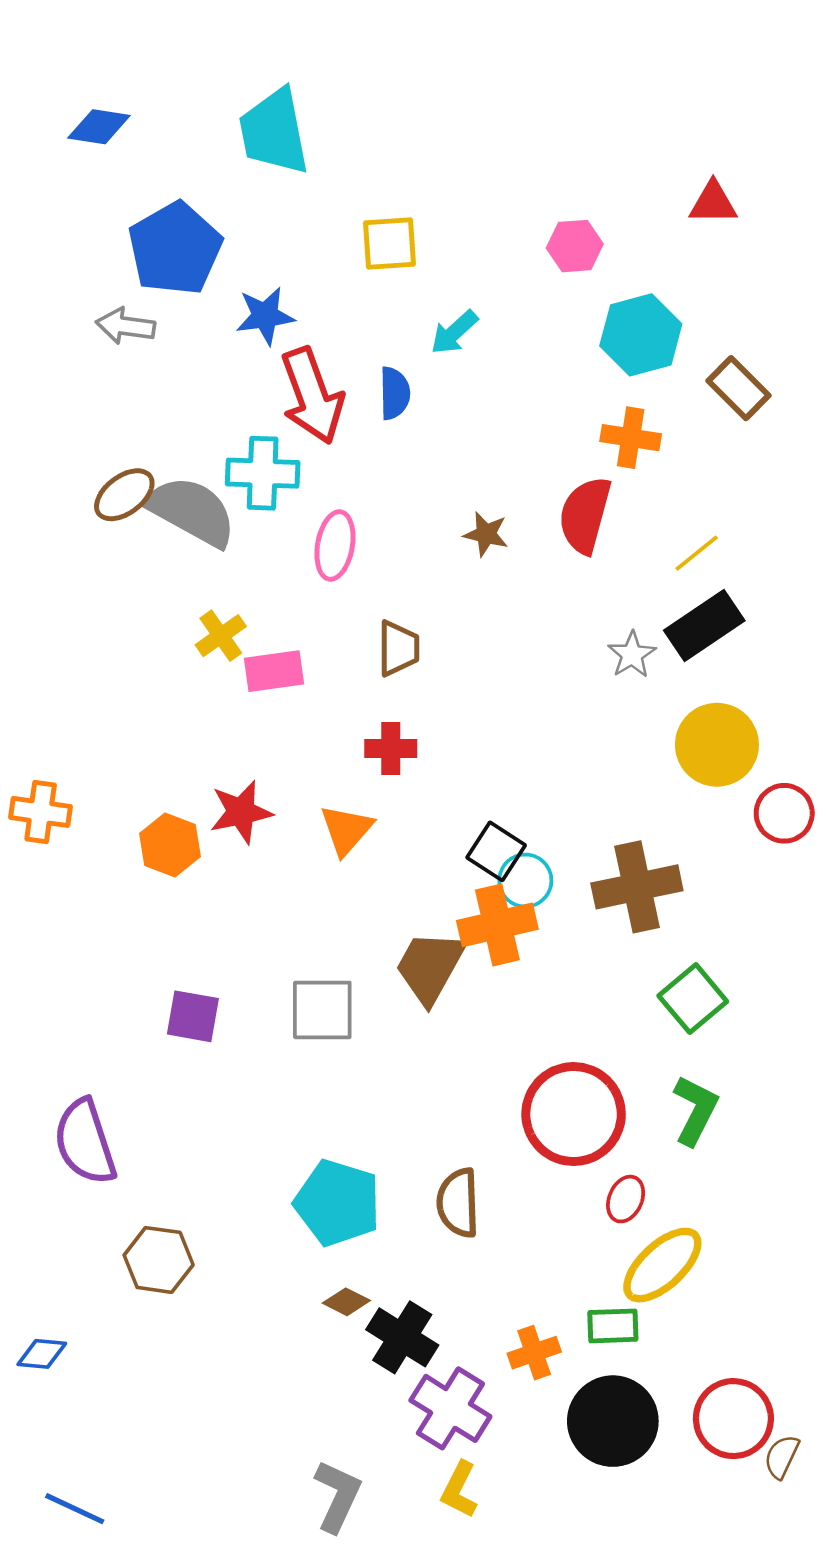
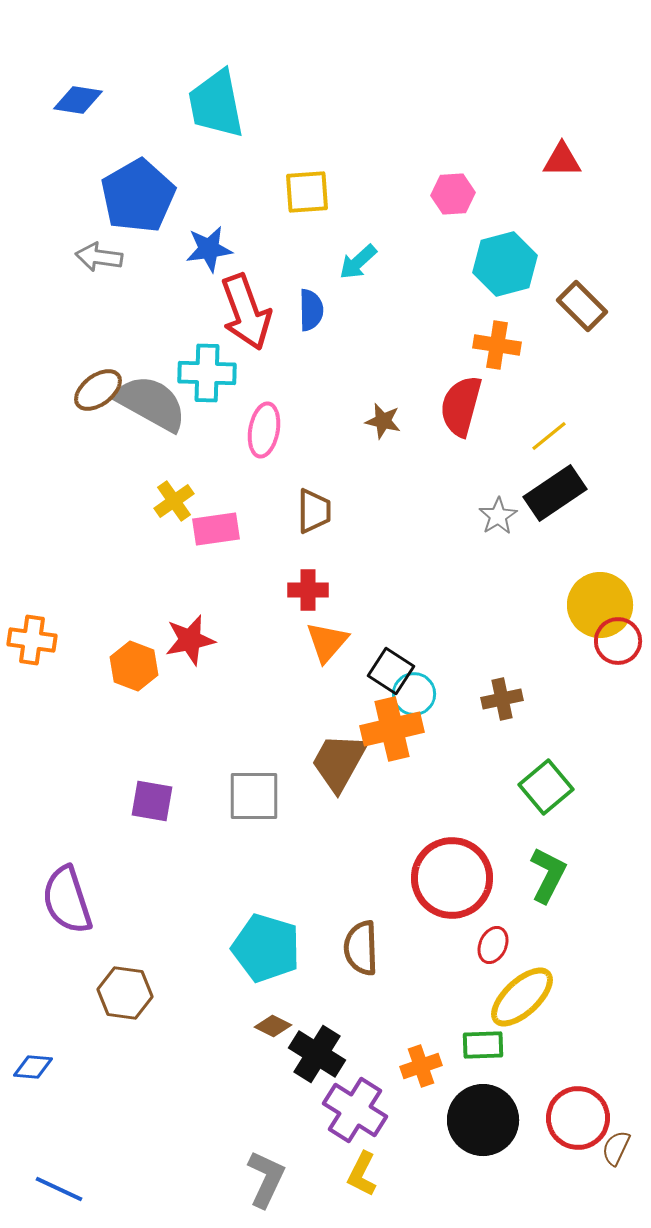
yellow circle: (717, 745) -> (600, 605), moved
orange triangle: (346, 830) -> (327, 642), moved
brown cross: (637, 887) -> (502, 699), size x0.6

